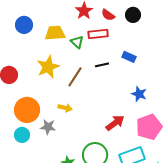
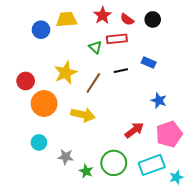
yellow trapezoid: (55, 33) -> (67, 19), moved
yellow arrow: (65, 108) -> (83, 115), size x1.6
orange circle: (27, 110) -> (44, 104), moved
gray star: (48, 127) -> (66, 157), moved

